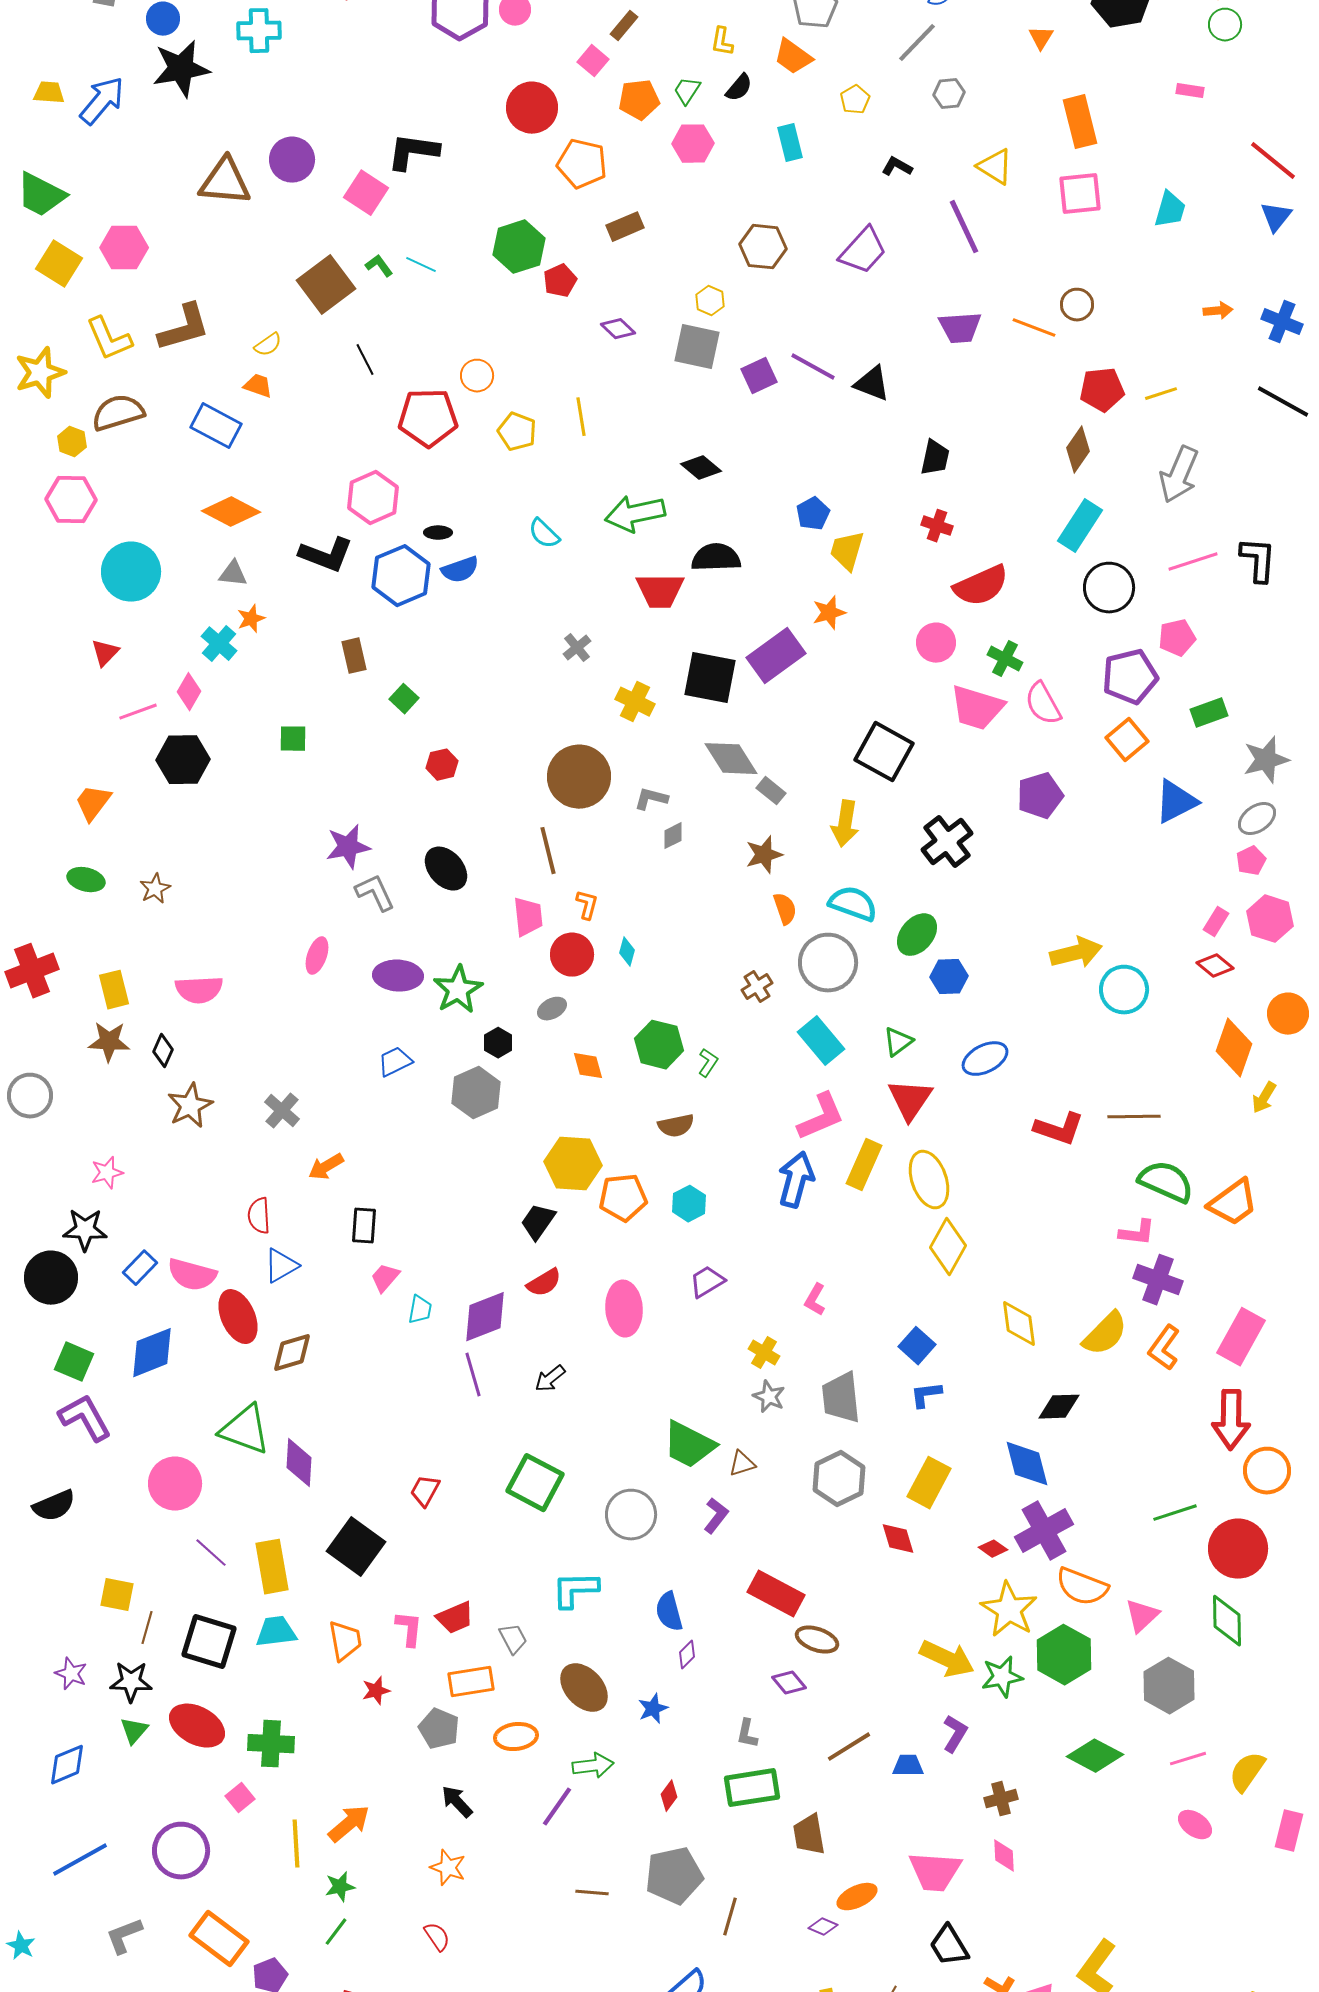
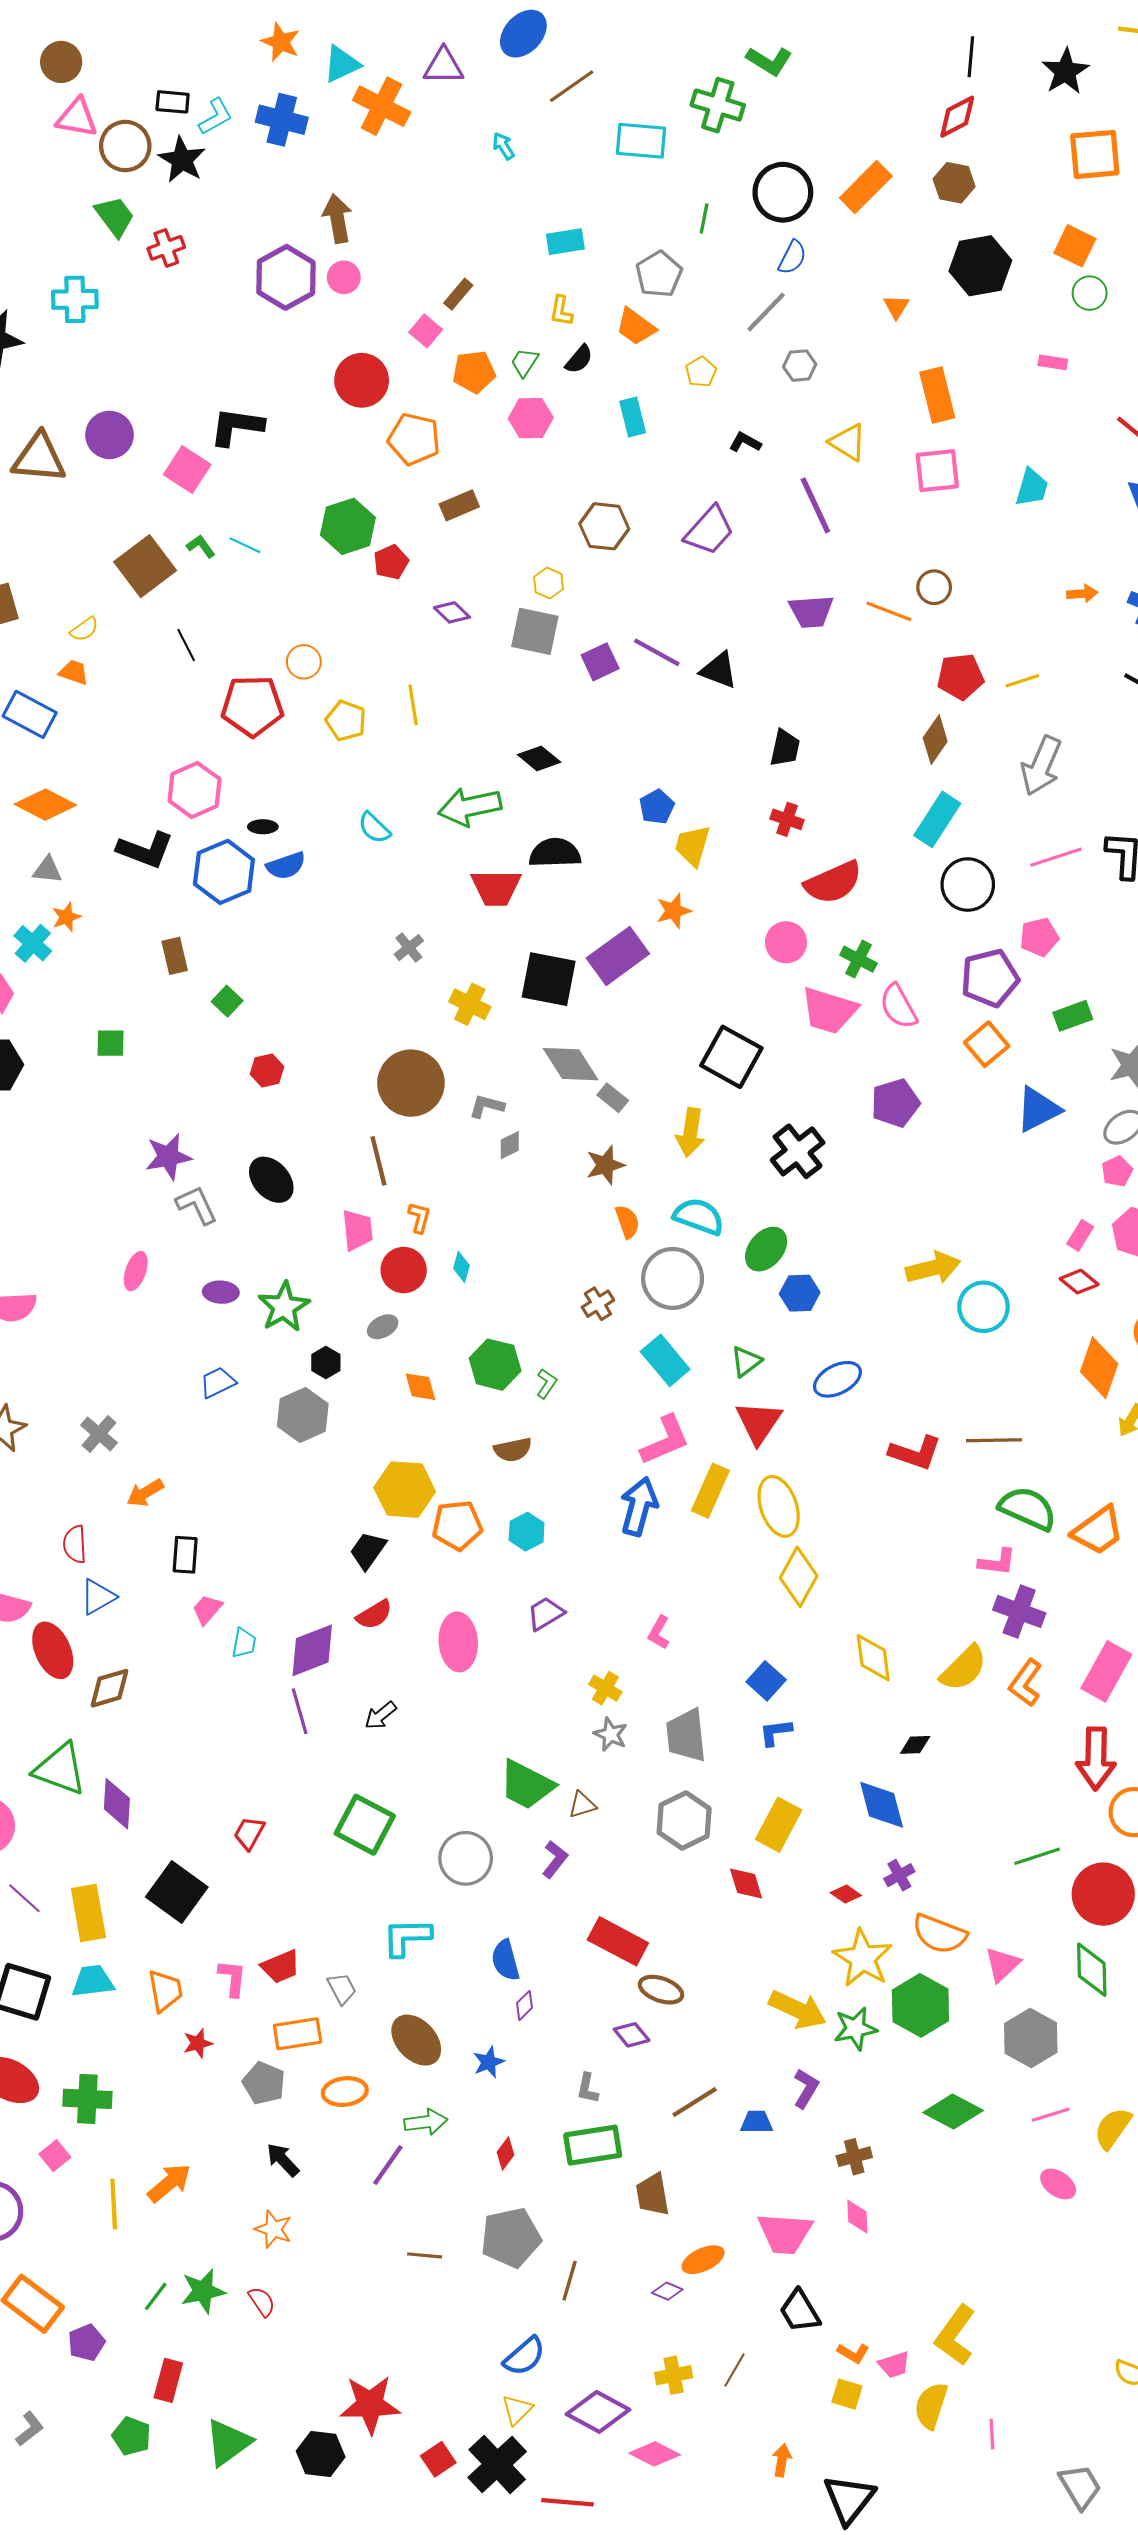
purple ellipse: (398, 976) -> (221, 1292), size x0.7
black diamond: (1059, 1407) -> (915, 1745), size x0.7
purple cross: (1044, 1531) -> (899, 1875), size x0.5
green star: (340, 1887) -> (203, 2291), moved, size x1.4

